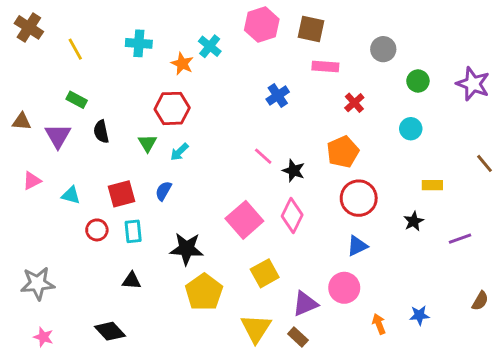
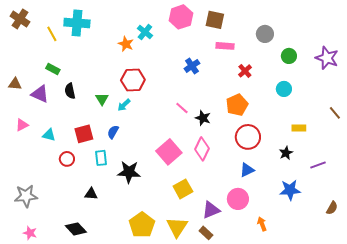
cyan cross: (139, 43) -> (77, 23), moved, size x1.4
red hexagon: (172, 108) -> (133, 80), moved
purple triangle: (58, 136) -> (40, 94), turned -36
cyan rectangle: (133, 231) -> (101, 158), moved
yellow pentagon: (204, 292) -> (142, 225), moved
blue star: (419, 315) -> (290, 190), moved, size x1.5

